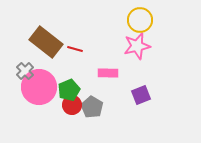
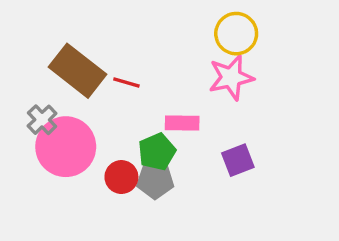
green pentagon: (69, 90) -> (157, 152), moved
gray pentagon: (92, 107) -> (155, 180), turned -30

